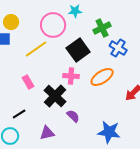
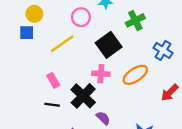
pink circle: (53, 25) -> (81, 17), size x0.7
blue cross: (118, 48) -> (163, 50), moved
black line: (19, 114) -> (52, 105), moved, turned 40

